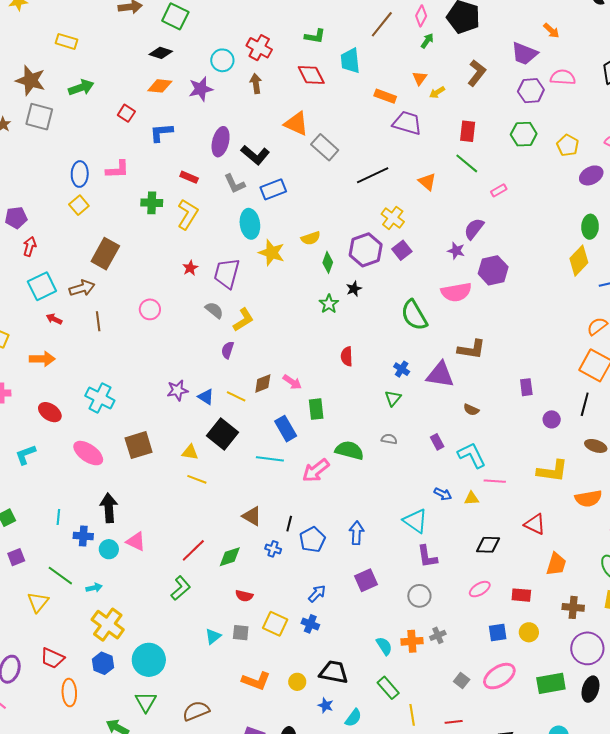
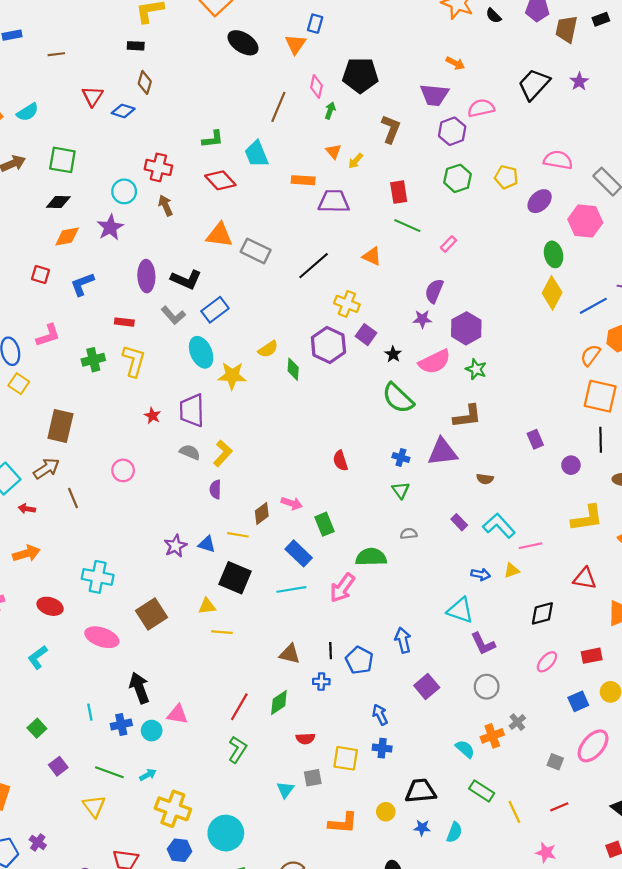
black star: (354, 289) -> (393, 354), moved
green star: (329, 304) -> (476, 369), moved
blue arrow: (317, 594) -> (380, 715), turned -54

